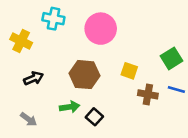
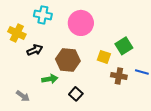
green square: (171, 58) -> (124, 46), moved
black arrow: (34, 78) -> (35, 50), moved
green arrow: (70, 107) -> (50, 79), moved

